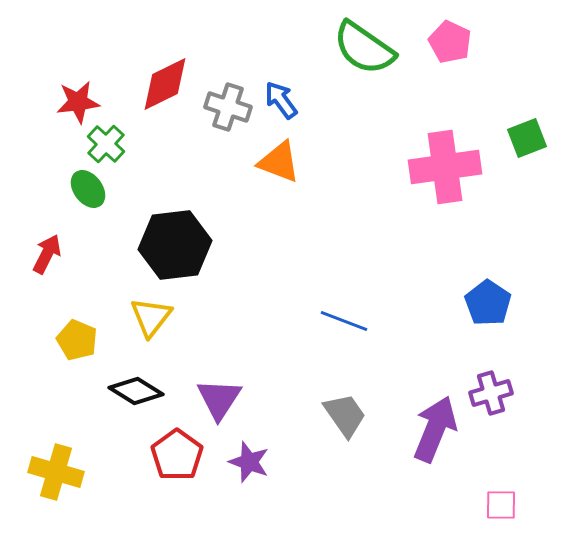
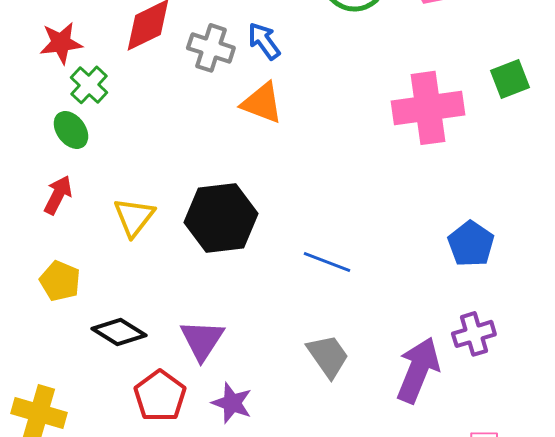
black hexagon: (175, 245) -> (221, 218), moved
red arrow: (47, 254) -> (58, 195), moved
yellow triangle: (151, 317) -> (134, 217), moved

